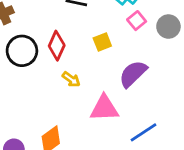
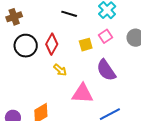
pink square: (137, 21) -> (106, 36), moved
purple semicircle: (133, 74) -> (106, 70), turned -85

